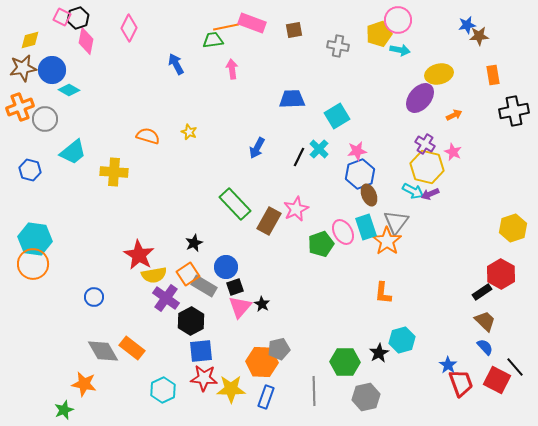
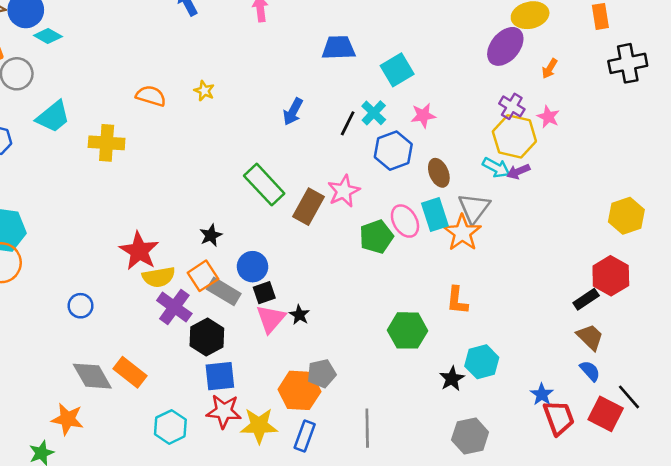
orange arrow: (454, 115) -> (550, 69), turned 147
blue hexagon: (360, 174) -> (393, 151), moved
green hexagon: (345, 362) -> (408, 330), moved
gray hexagon: (366, 397) -> (470, 436), moved

